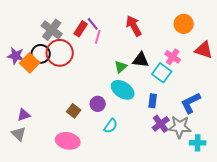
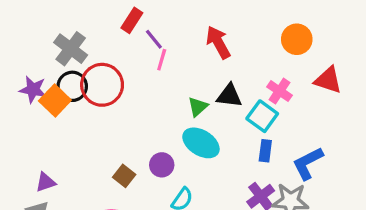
red rectangle: (81, 29) -> (132, 20), moved
gray cross: (52, 30) -> (71, 49), moved
blue rectangle: (153, 101) -> (265, 151), moved

